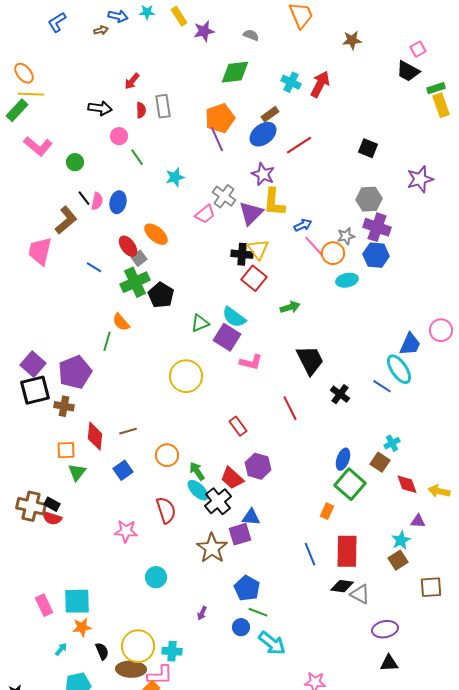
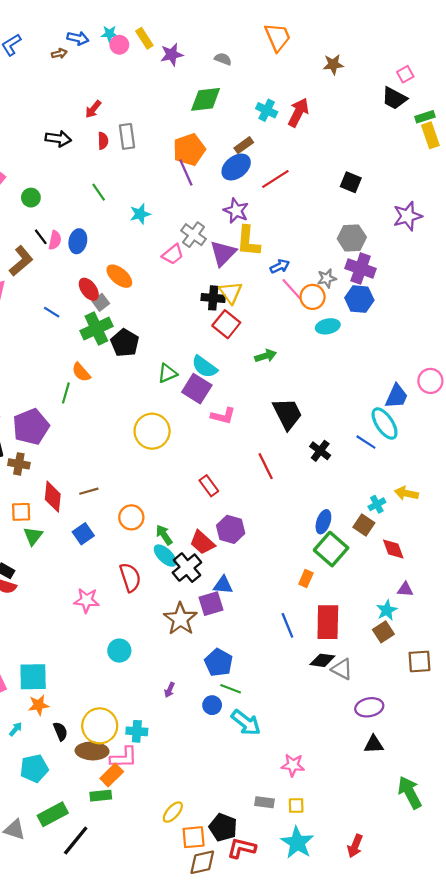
pink circle: (119, 136) -> (119, 45), moved
yellow arrow: (439, 491) -> (406, 493), moved

